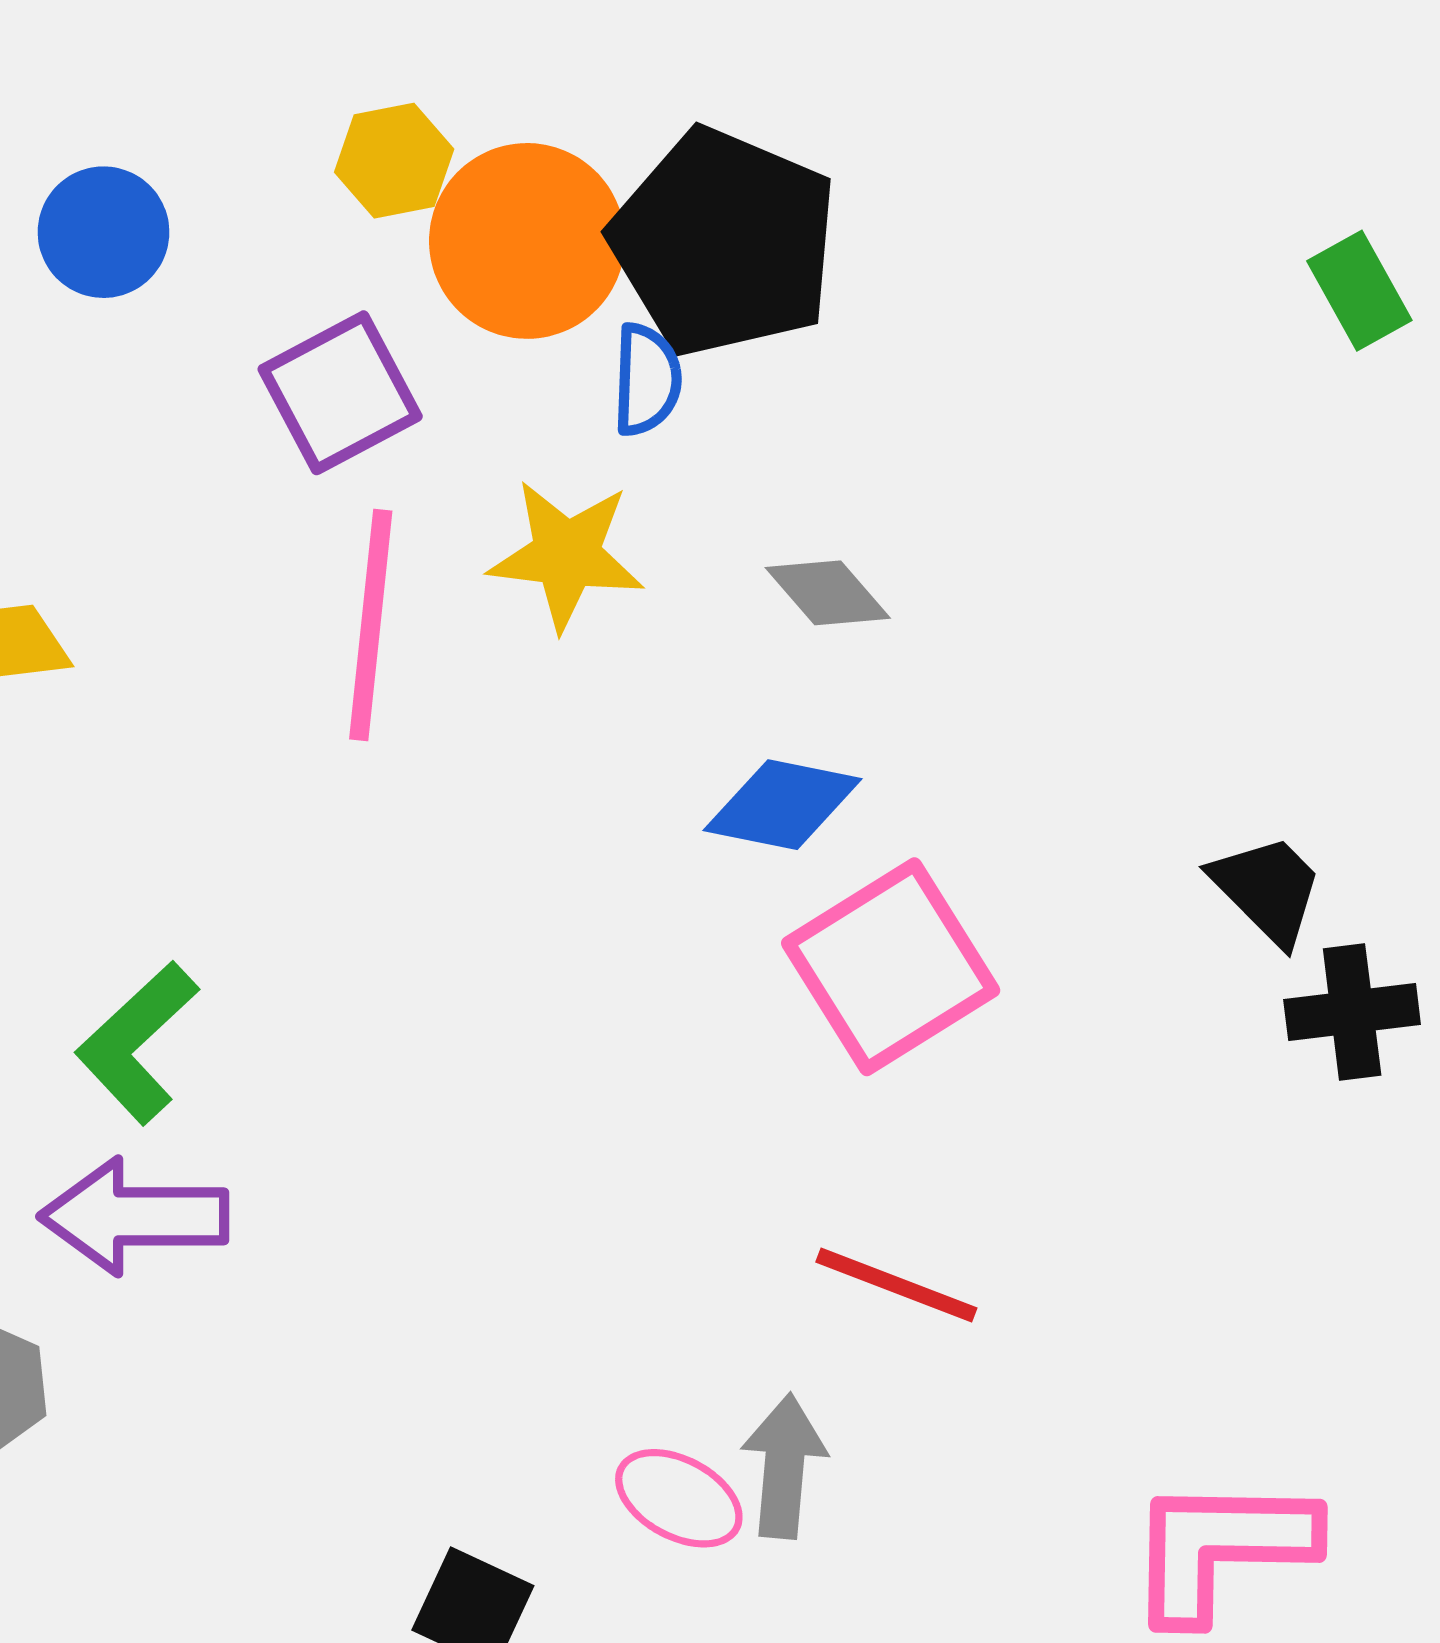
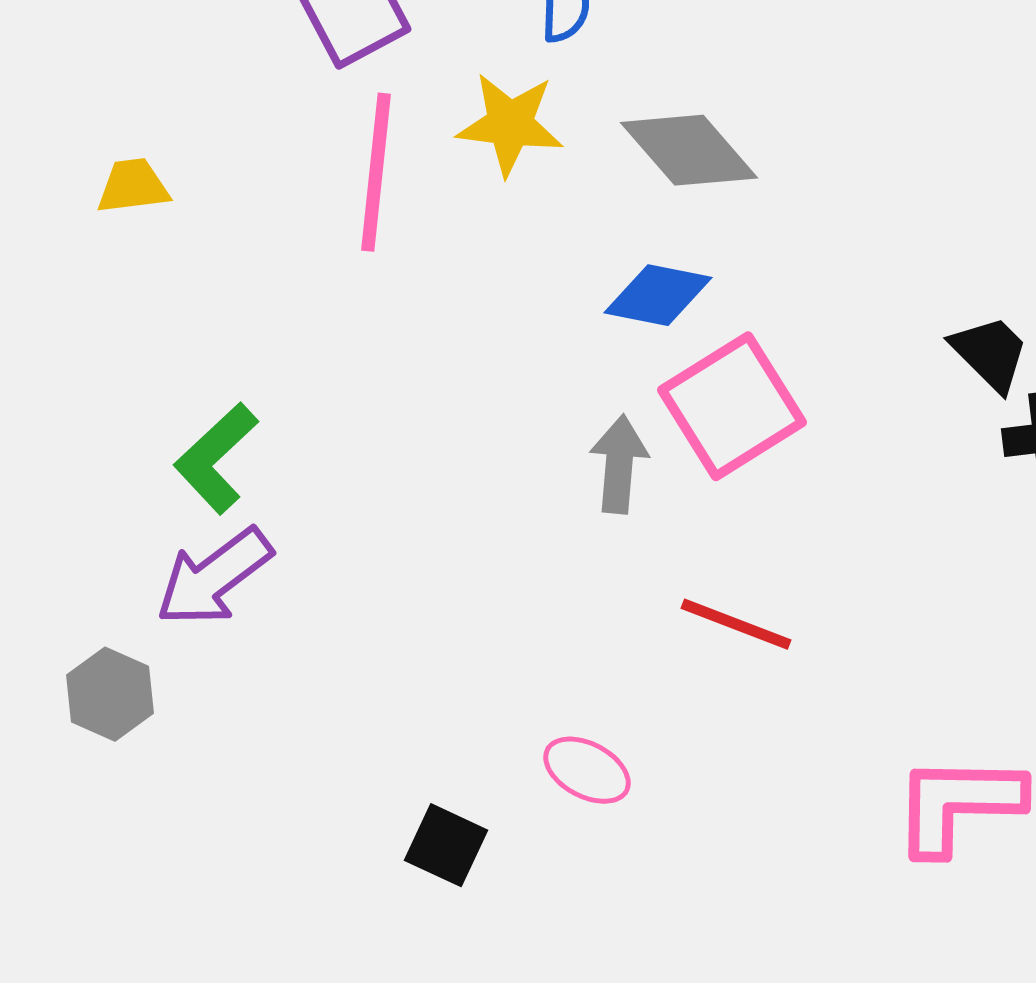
gray diamond: (828, 593) -> (689, 150), size x1.6
purple arrow: (134, 1216) -> (214, 577), turned -37
gray arrow: (784, 1466) -> (619, 464), moved

